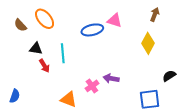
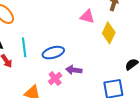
pink triangle: (115, 20) -> (87, 17), moved
blue ellipse: (92, 30) -> (53, 53), moved

